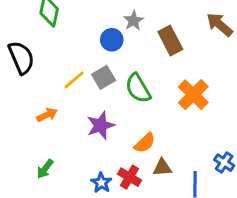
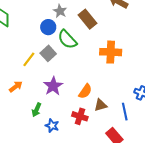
green semicircle: (138, 88) -> (67, 39), moved
orange cross: (193, 95) -> (111, 52), turned -30
green arrow: (45, 169) -> (36, 110), moved
blue star: (101, 183) -> (52, 126), moved

